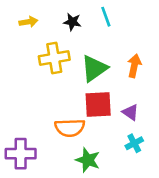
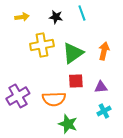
red square: (98, 104) -> (76, 81), size x0.7
purple triangle: (130, 112) -> (101, 87), turned -40
purple cross: (21, 154) -> (18, 96), moved, turned -30

